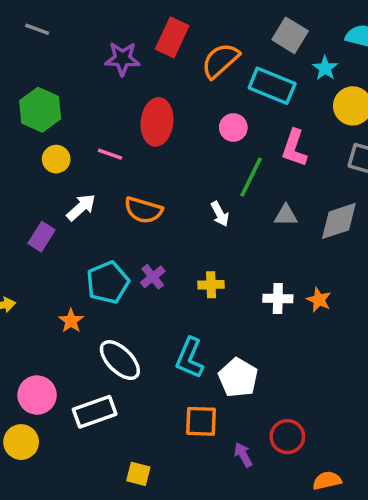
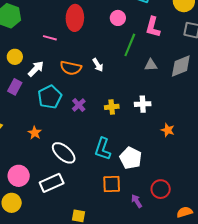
yellow circle: (56, 159) -> (15, 57), moved
white arrow: (220, 214) -> (98, 65), moved
cyan pentagon: (108, 282) -> (50, 97), moved
white cross: (278, 299) -> (143, 104), moved
orange star: (319, 300) -> (168, 130), moved

